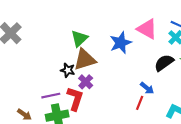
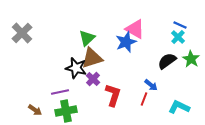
pink triangle: (147, 29) -> (135, 29), moved
black star: (68, 70) -> (76, 68), size x1.5
red L-shape: (75, 99) -> (113, 95), moved

